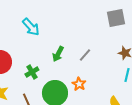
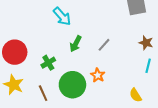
cyan arrow: (31, 27) -> (62, 16), moved

